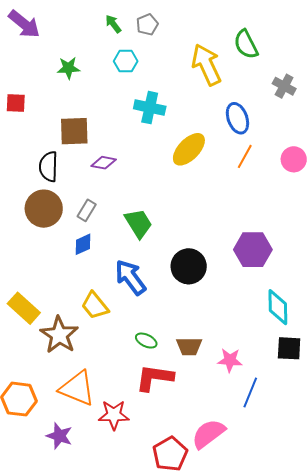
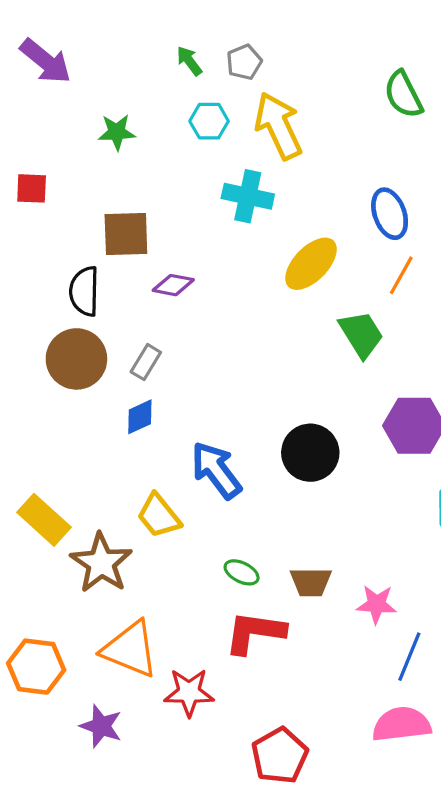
yellow arrow: (207, 65) -> (278, 126), moved
green trapezoid: (138, 223) -> (361, 334), moved
pink semicircle: (208, 434) -> (401, 724), moved, turned 30

